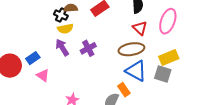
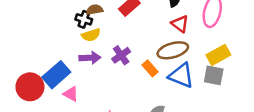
purple arrow: (62, 47) -> (90, 58), turned 126
blue rectangle: (33, 58) -> (56, 75), size x1.6
orange rectangle: (124, 90) -> (150, 68), moved

